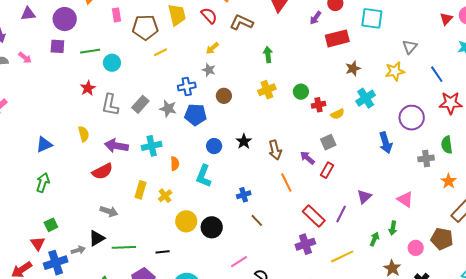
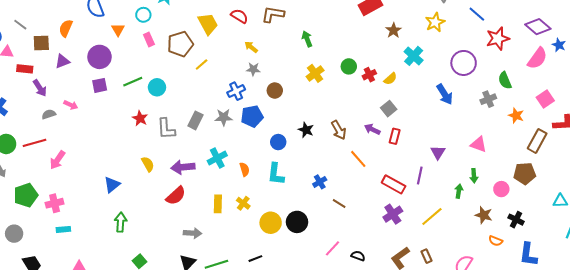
yellow arrow: (212, 48) -> (251, 47), turned 96

